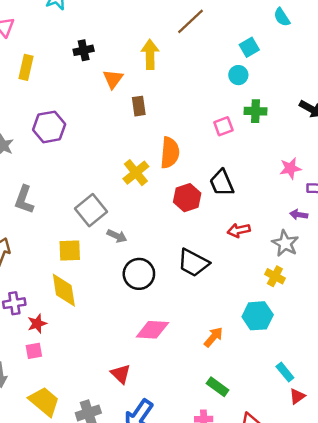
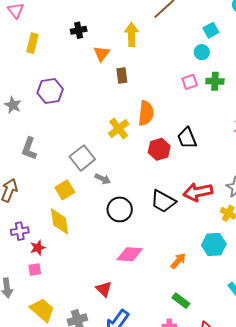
pink square: (223, 126) -> (190, 82), moved
red arrow: (239, 230) -> (198, 192), moved, size x1.6
yellow square: (70, 251) -> (65, 190), turned -30

